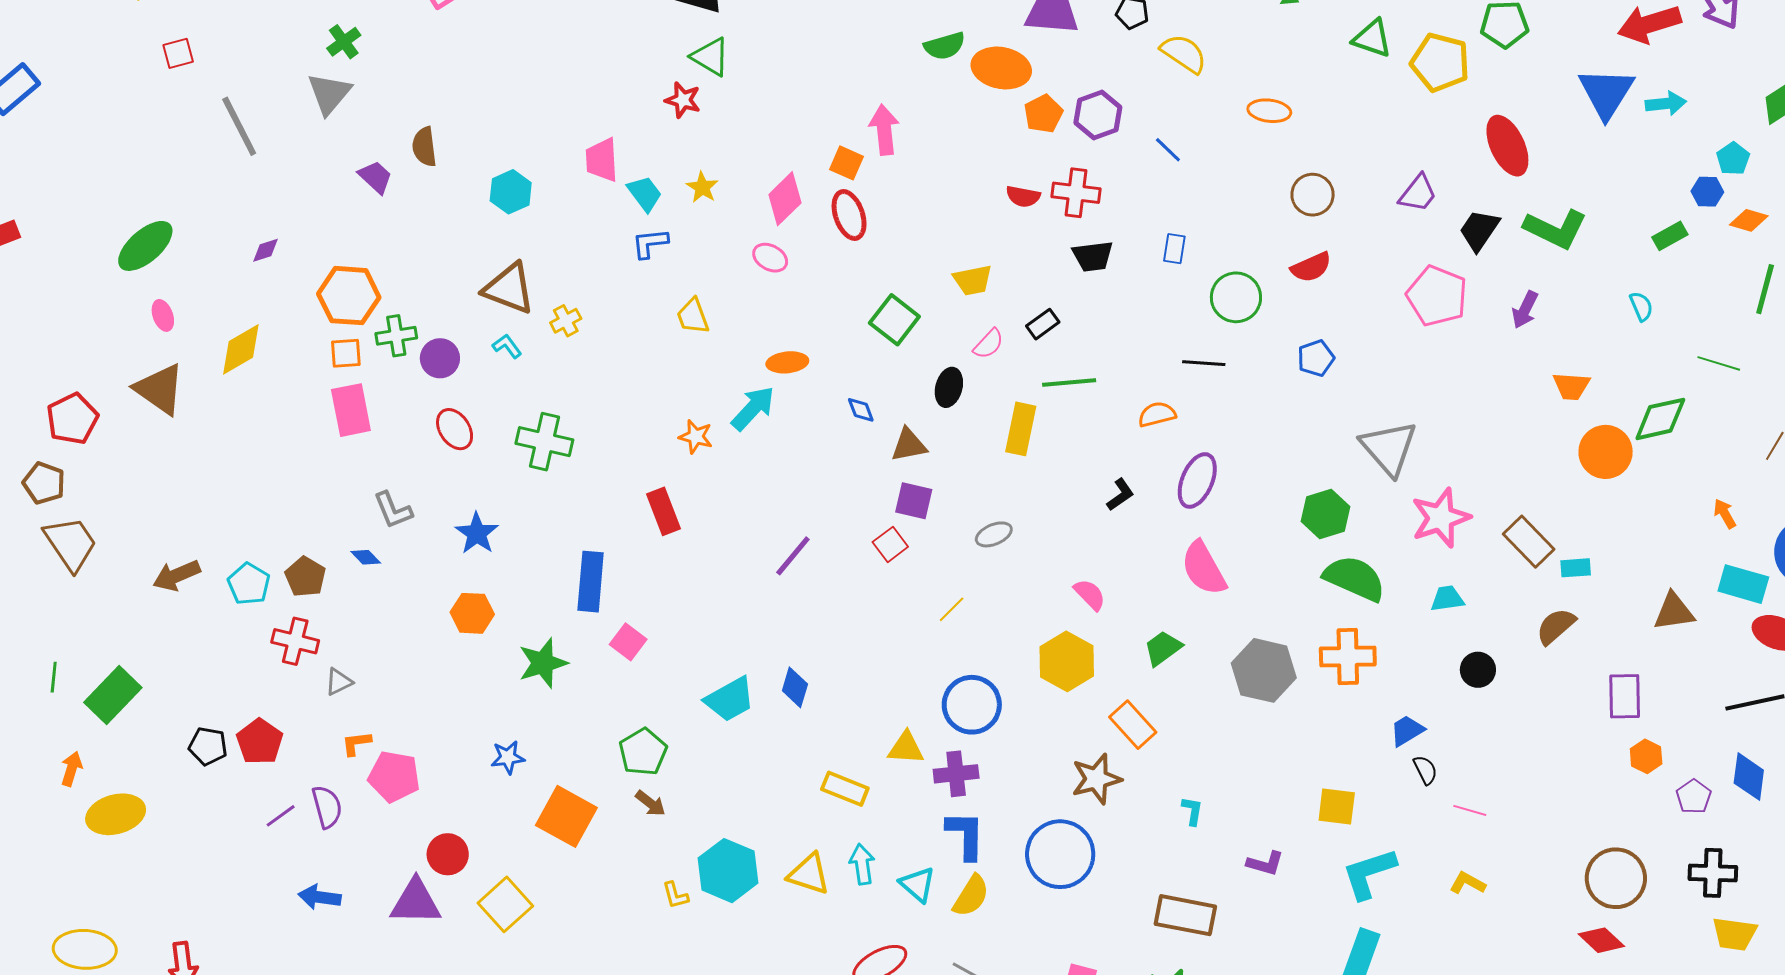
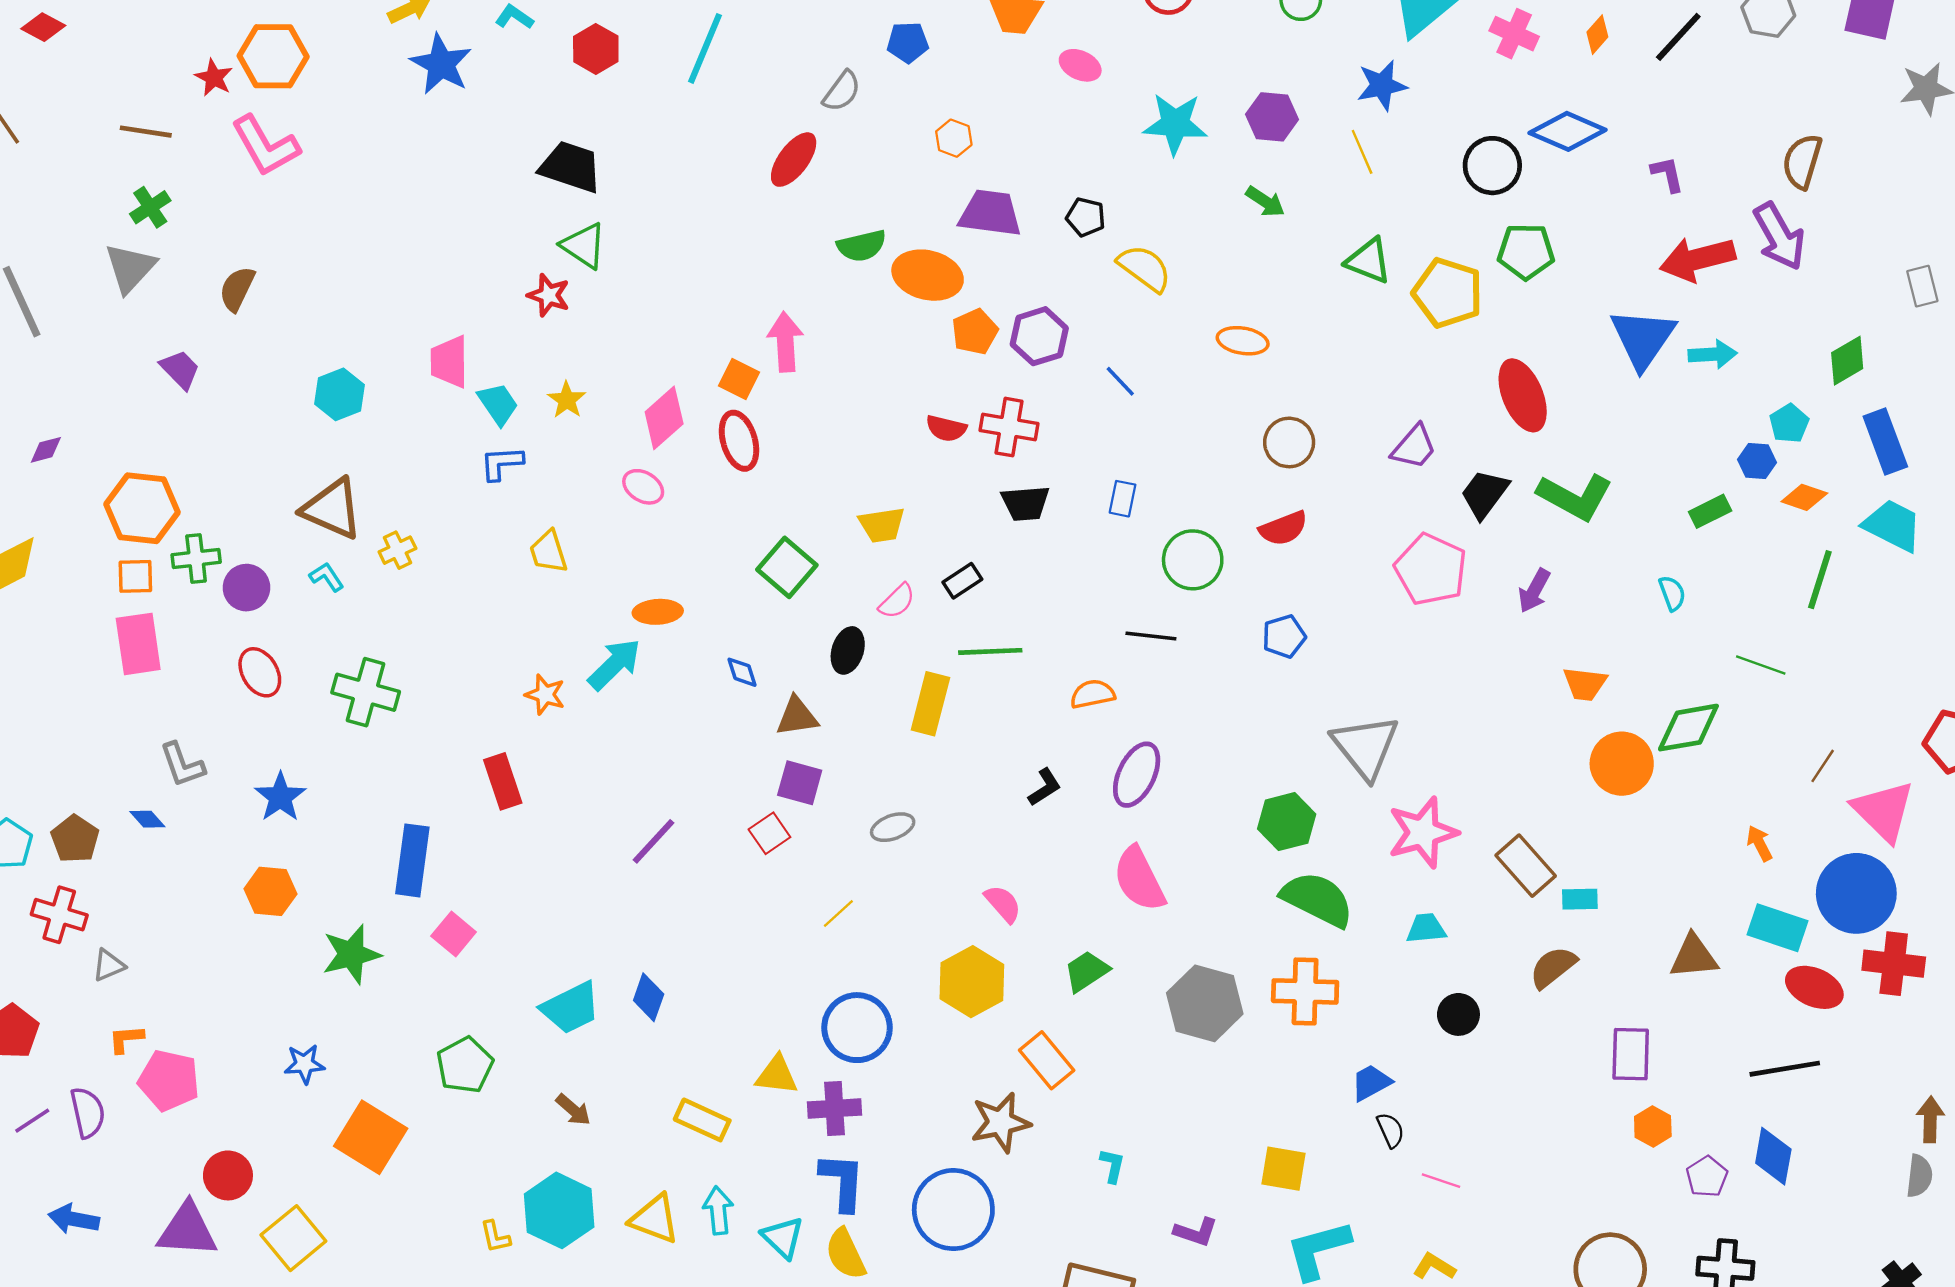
brown semicircle: (424, 147) -> (237, 289), moved, turned 30
brown arrow: (650, 803) -> (573, 1110), moved
yellow semicircle: (971, 896) -> (846, 1254), turned 120

